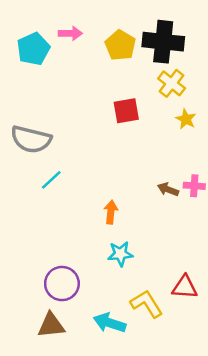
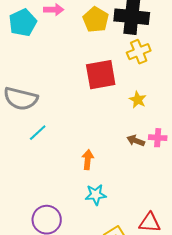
yellow cross: (172, 83) -> (139, 52), turned 30
red square: (126, 111) -> (101, 75), size x1.4
yellow star: (186, 119) -> (138, 100), moved

